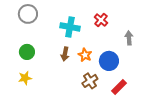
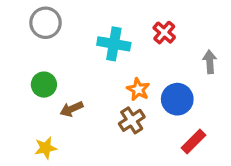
brown arrow: (65, 54) -> (72, 109), moved, turned 56
yellow star: (25, 78) -> (46, 148), moved
brown cross: (90, 81) -> (132, 120), moved

